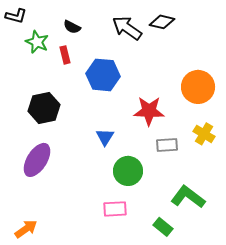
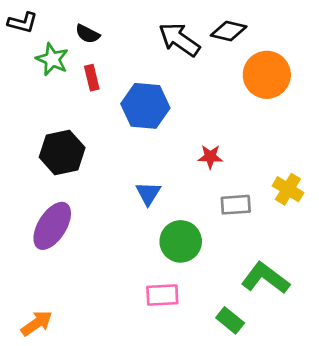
black semicircle: (72, 27) -> (88, 34), moved
orange circle: (198, 87) -> (267, 75), moved
red star: (149, 111) -> (210, 157), size x0.6

